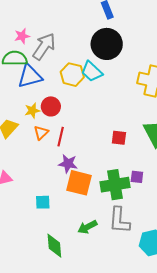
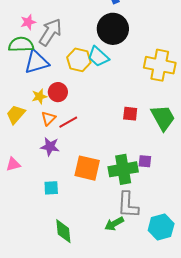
red line: (61, 137) -> (68, 122), turned 48
red square: (119, 138) -> (130, 114), moved
purple star: (68, 164) -> (50, 147), moved
green arrow: (87, 227) -> (114, 224), moved

